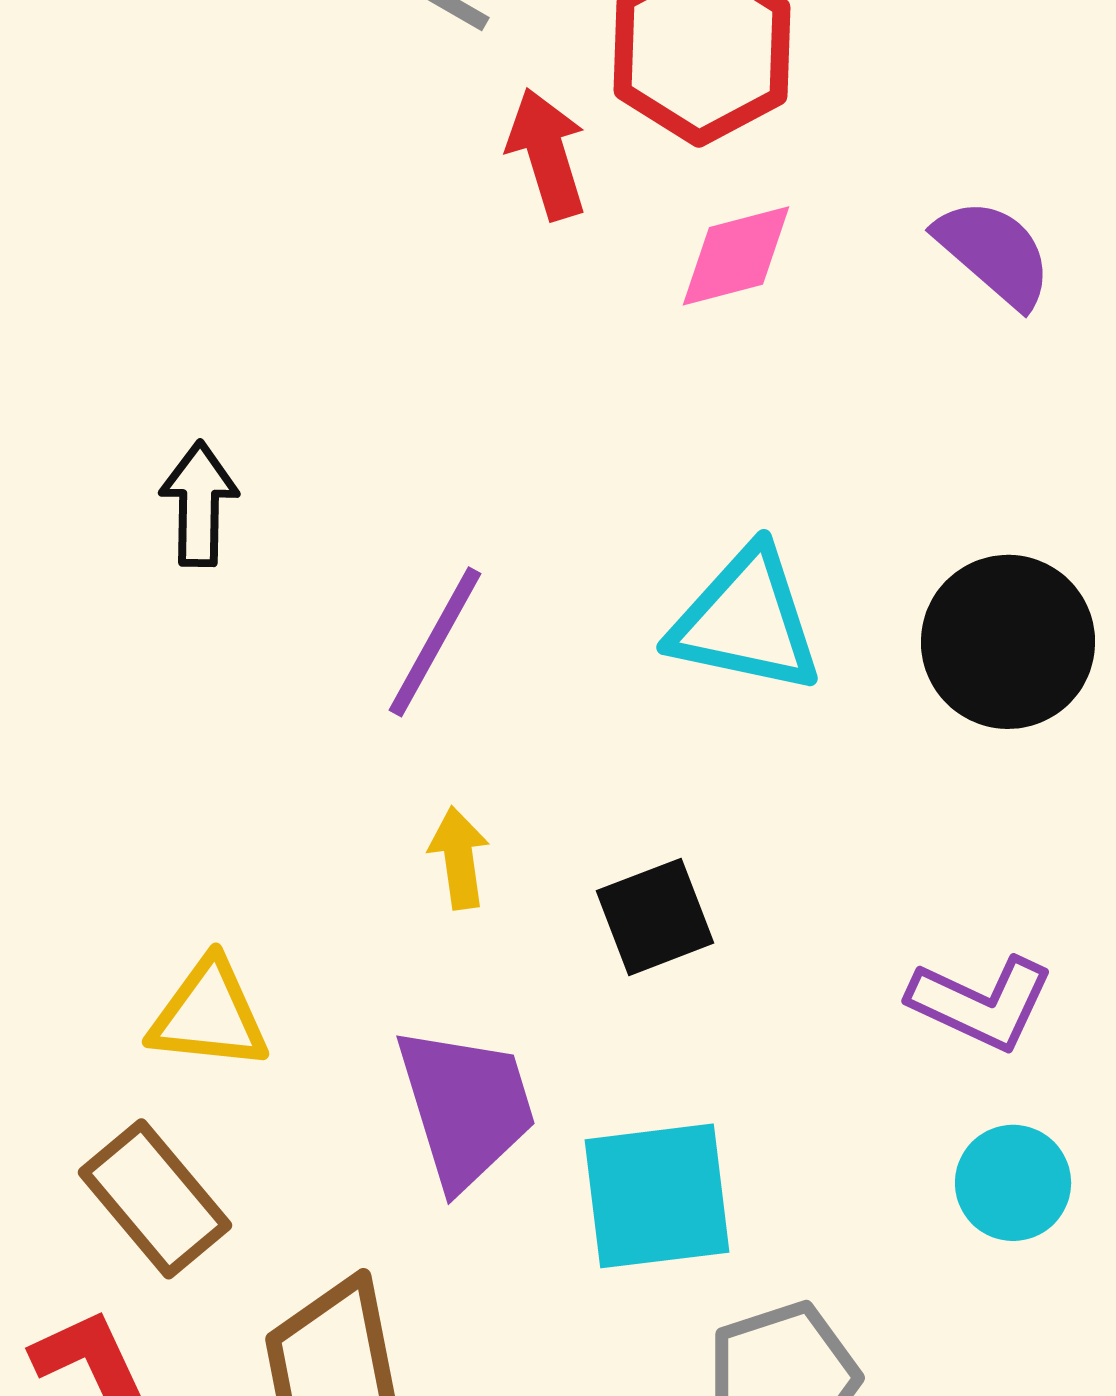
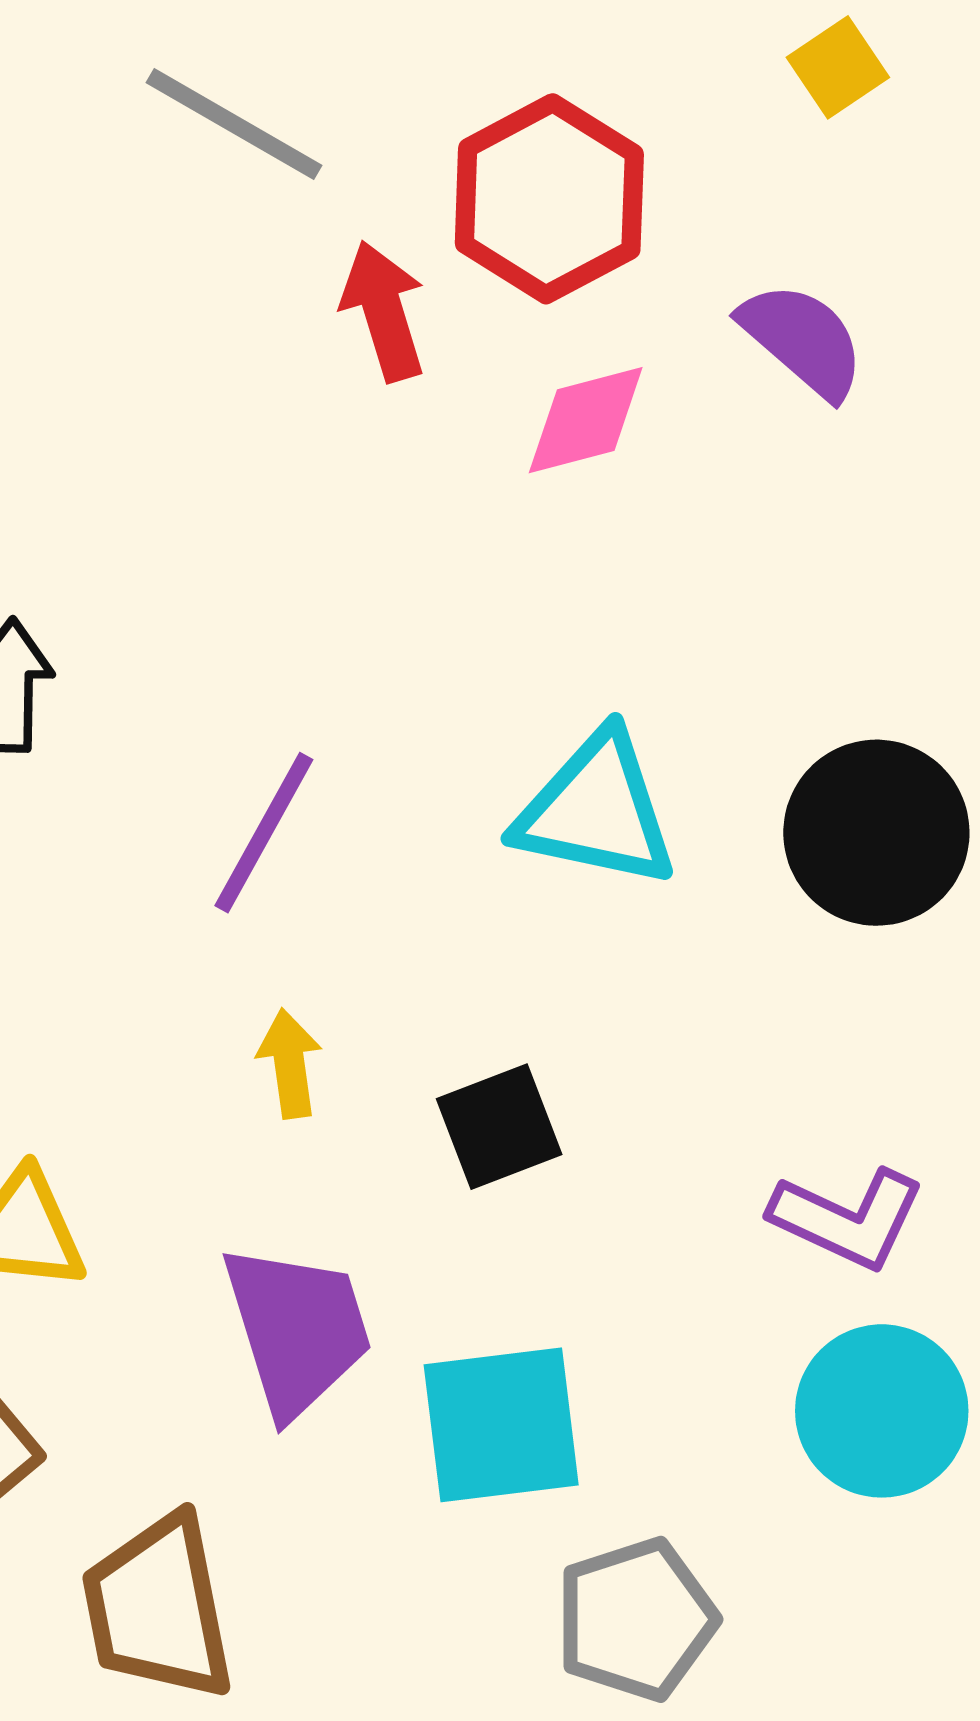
purple semicircle: (994, 253) -> (803, 340), moved
cyan circle: (1013, 1183) -> (882, 1411), size x1.4

